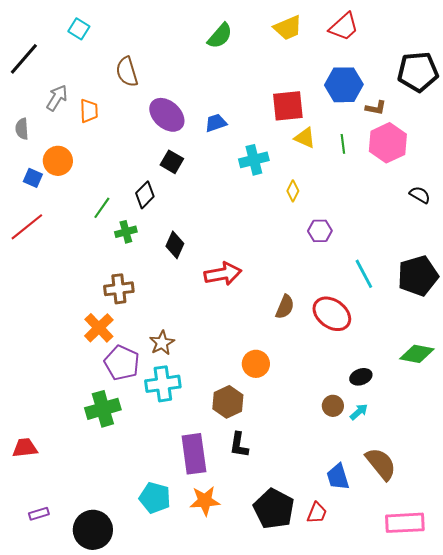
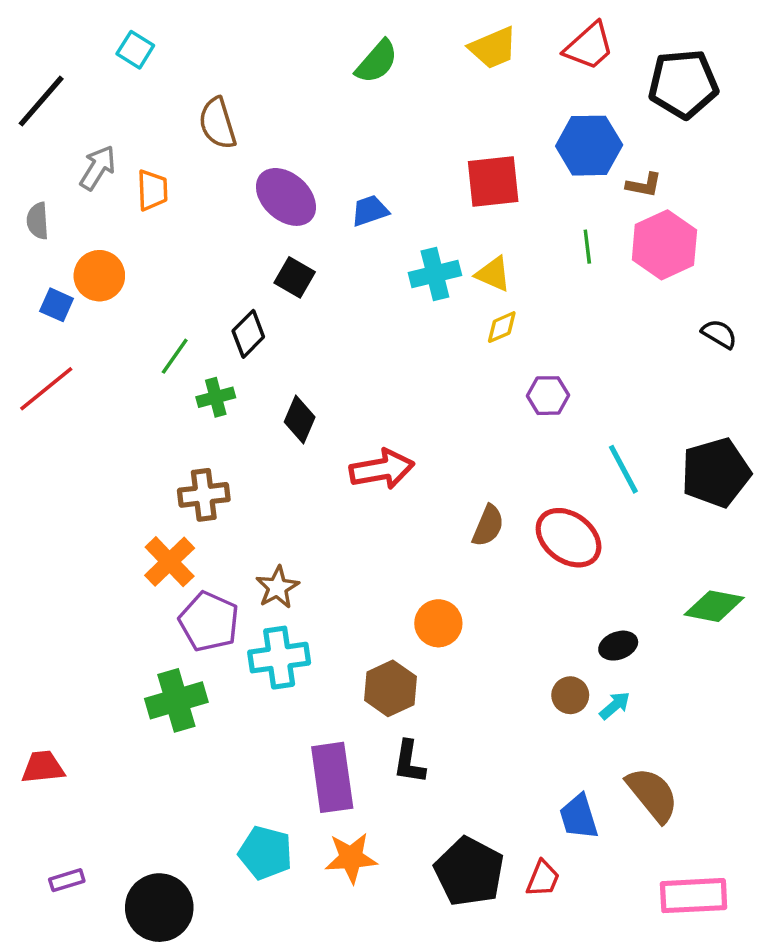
black pentagon: (418, 72) -> (683, 84), moved
yellow triangle: (305, 138) -> (493, 274), moved
yellow diamond: (293, 191) -> (502, 327), turned 40

